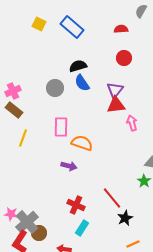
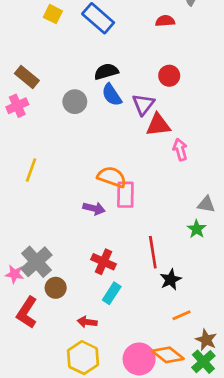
red circle: (124, 58) -> (169, 76), moved
purple triangle: (115, 90) -> (143, 104), moved
brown rectangle: (14, 110) -> (27, 77), moved
pink rectangle: (61, 127) -> (125, 195), moved
red line: (112, 198) -> (153, 252), turned 30
gray cross: (27, 222) -> (36, 262), moved
brown circle: (39, 233) -> (56, 288), moved

